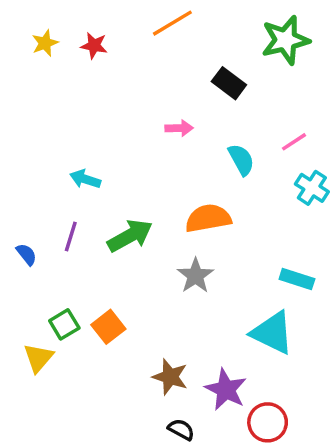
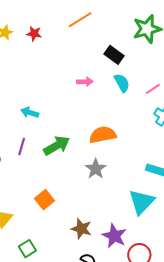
cyan semicircle: (241, 160) -> (122, 83), moved
green square: (64, 324) -> (27, 249), moved
cyan triangle: (272, 333) -> (141, 202), turned 48

